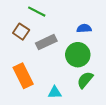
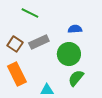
brown square: (21, 32) -> (15, 44), moved

